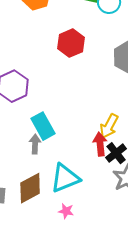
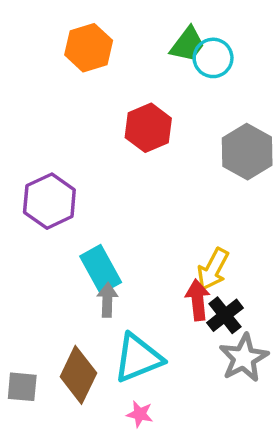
gray arrow: (35, 144) -> (107, 300), moved
brown diamond: (30, 188) -> (78, 375), turned -36

